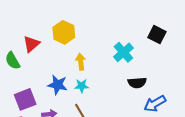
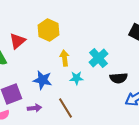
cyan cross: (123, 52) -> (98, 58), moved
cyan star: (82, 86) -> (76, 78), moved

